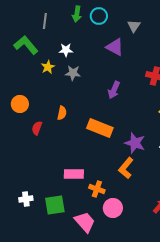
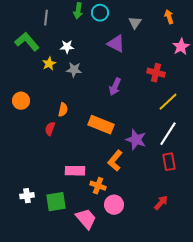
red semicircle: (37, 128) -> (50, 129), moved
orange L-shape: (126, 168) -> (115, 161), moved

